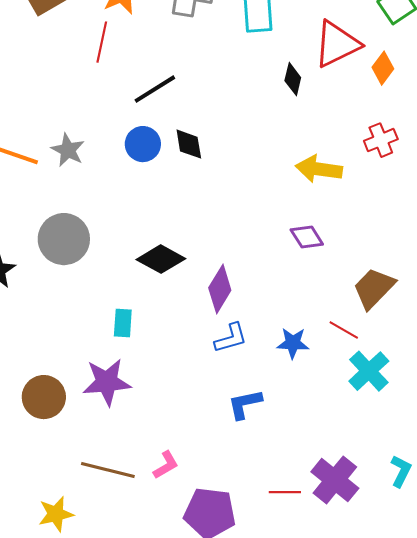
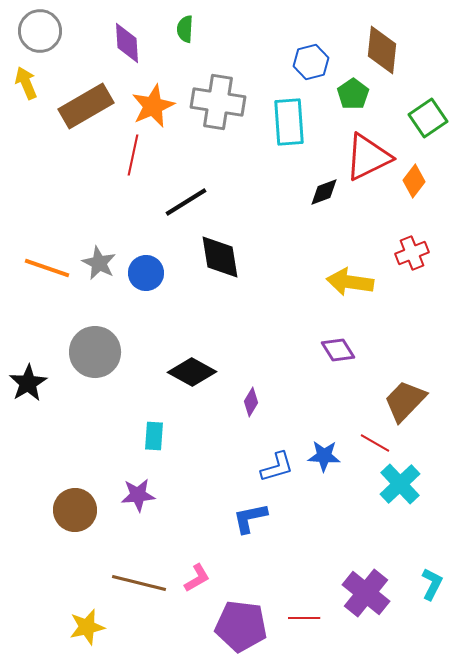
black diamond: (293, 79) -> (324, 192), turned 56
blue circle: (143, 144) -> (146, 273), moved
black diamond: (189, 144) -> (220, 257), size x1.4
purple diamond: (220, 289) -> (251, 402), size x0.6
blue L-shape: (231, 338) -> (277, 467), moved
purple star: (107, 382) -> (138, 495), size x0.7
blue L-shape: (245, 404) -> (250, 518), moved
red line: (285, 492) -> (304, 618), moved

